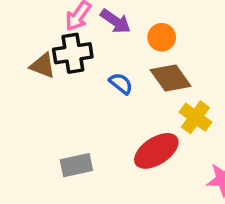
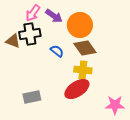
orange circle: (162, 37) -> (80, 25), size x1.6
yellow cross: (195, 117) -> (83, 70), moved, turned -30

